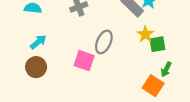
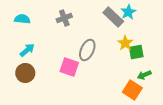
green arrow: (166, 69) -> (144, 75), turned 40

